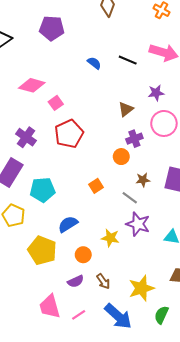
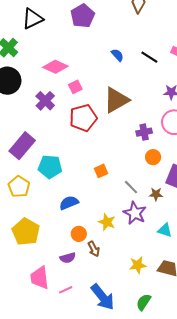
purple pentagon: (52, 28) -> (83, 16), turned 30
brown triangle: (126, 109) -> (116, 100), moved, size x1.8
purple cross: (26, 137) -> (45, 101), moved
orange circle: (121, 157) -> (153, 157), moved
brown star: (143, 180) -> (156, 194), moved
yellow pentagon: (42, 250) -> (26, 232), moved
brown arrow: (103, 281) -> (94, 249), moved
yellow star: (141, 288) -> (138, 265), moved, size x0.7

